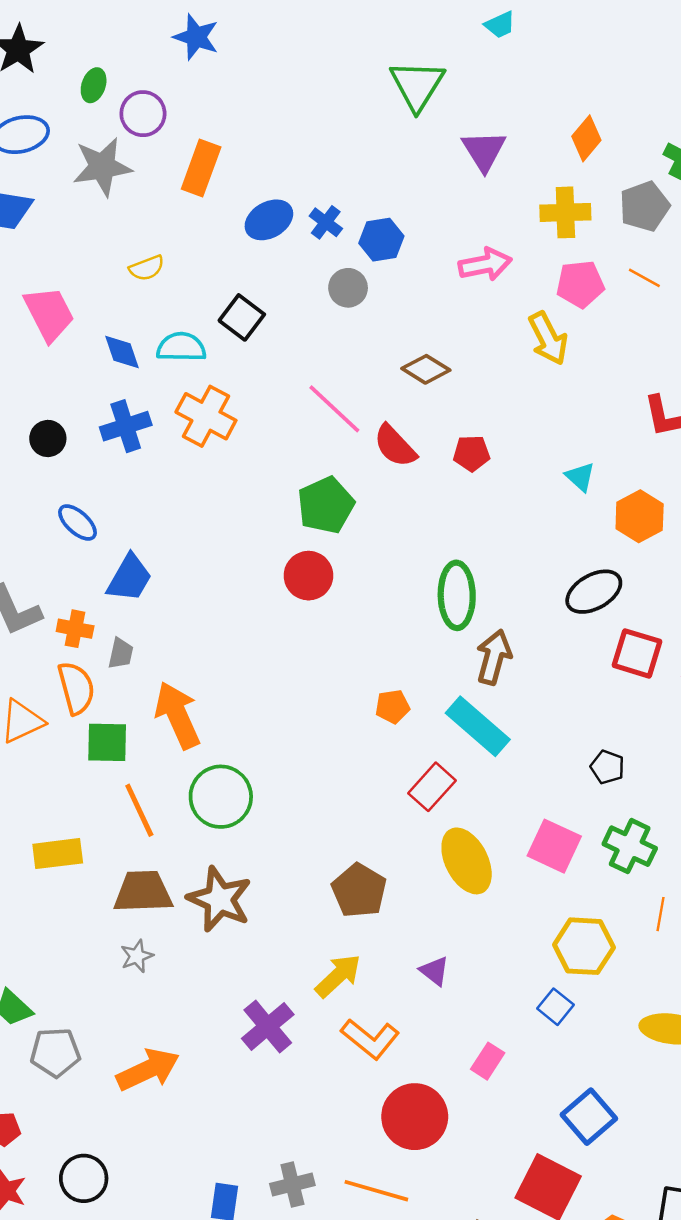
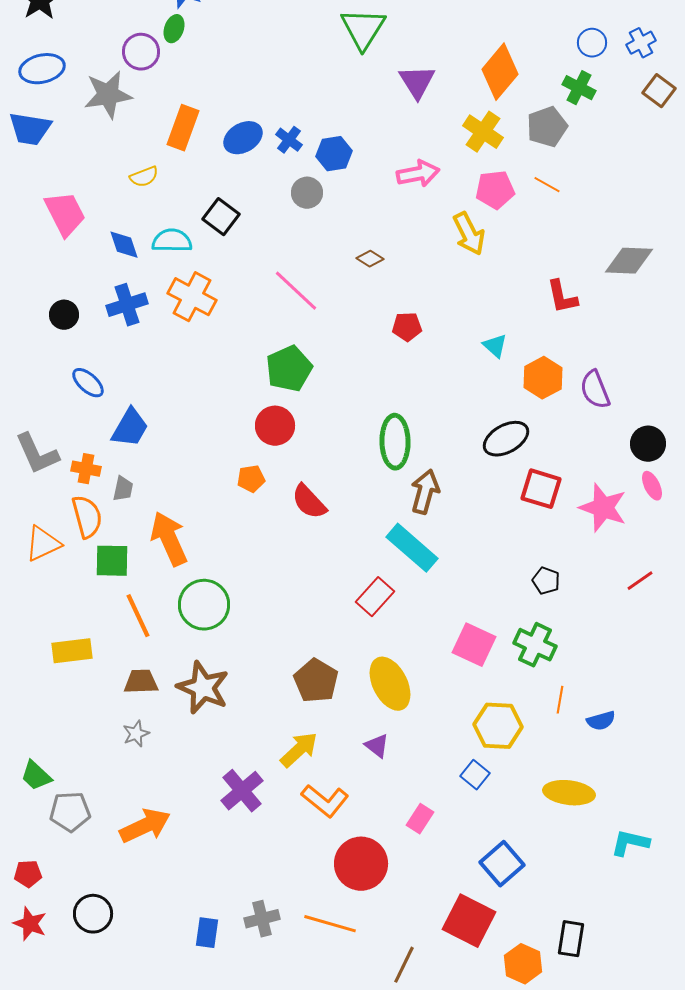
green ellipse: (94, 85) -> (174, 29), moved
orange diamond: (586, 138) -> (500, 72), size x1.5
orange rectangle: (201, 168) -> (183, 128), moved
yellow cross: (565, 212) -> (483, 132), turned 36
brown diamond: (426, 369) -> (370, 259), size x0.7
red semicircle: (395, 446) -> (309, 502), moved
orange pentagon: (392, 707) -> (251, 479), moved
black pentagon: (607, 767) -> (546, 581), moved
yellow ellipse: (467, 861) -> (390, 684), moved
brown trapezoid: (143, 892) -> (141, 682), size x0.7

